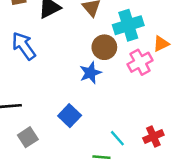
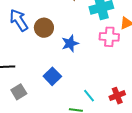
brown circle: (104, 47) -> (44, 28), moved
pink cross: (140, 62) -> (109, 37), turned 30

